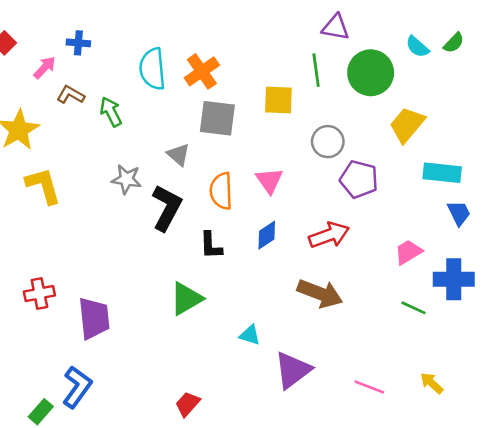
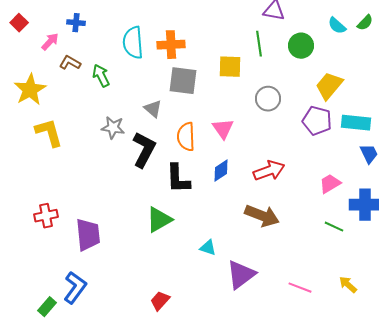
orange cross: (202, 71) -> (171, 45), turned 32
green circle: (371, 73) -> (301, 46), size x0.7
purple pentagon: (359, 179) -> (317, 121), moved
black L-shape: (211, 245) -> (178, 179), size x1.4

